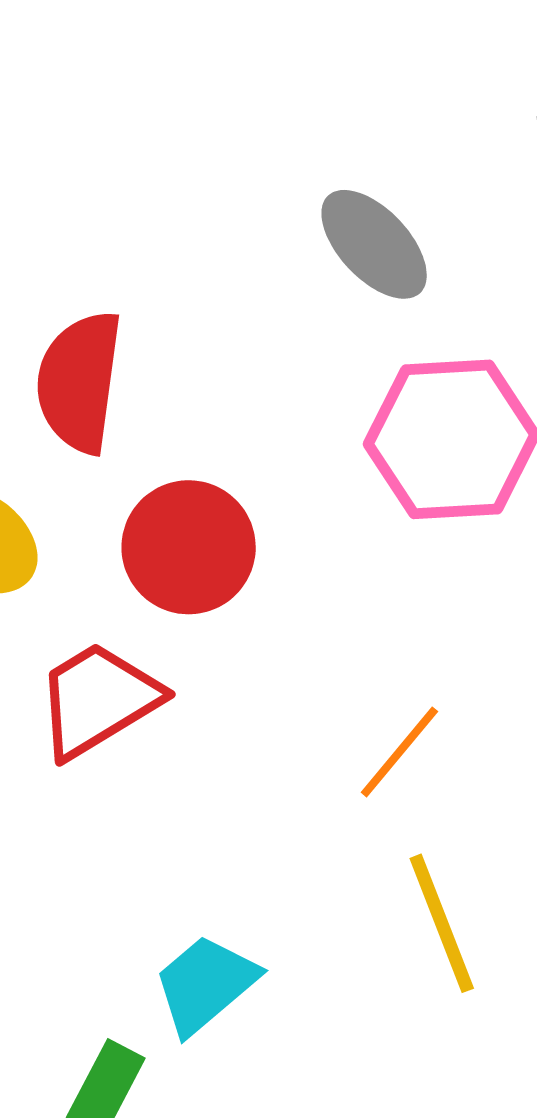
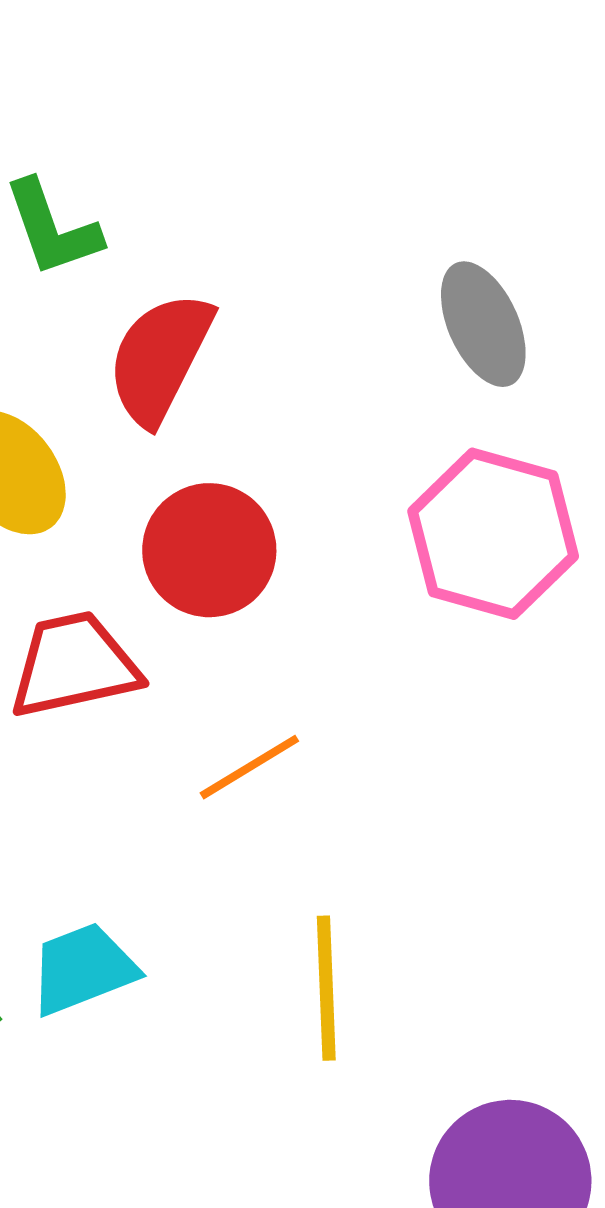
orange line: (399, 752) -> (249, 767), moved

